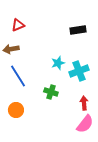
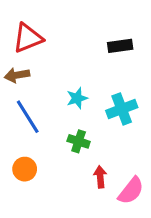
red triangle: (18, 25) -> (28, 38), size x1.5
cyan star: (58, 63) -> (77, 98), moved
red arrow: (84, 103) -> (100, 177), moved

